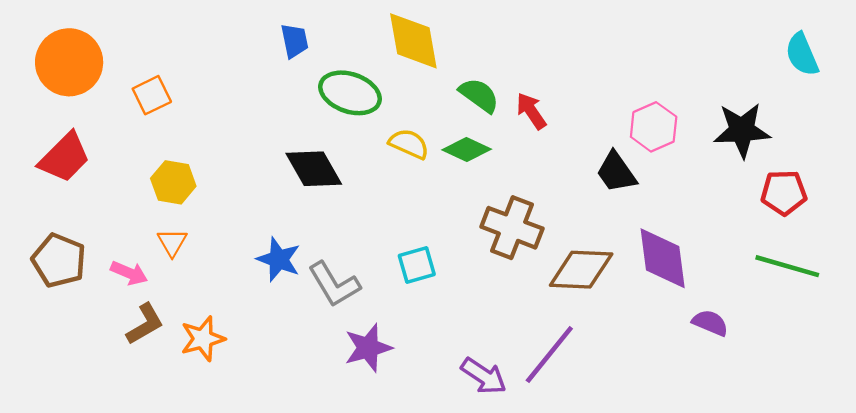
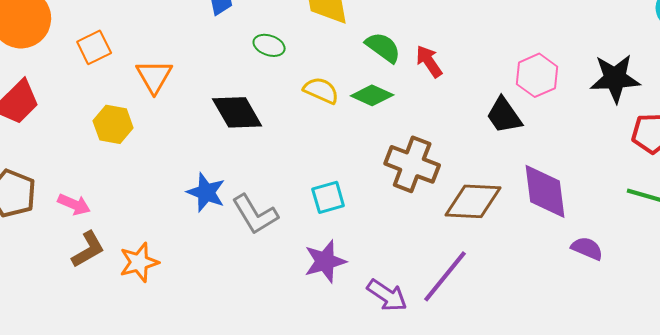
green ellipse: (350, 93) -> (269, 45), size x0.6
orange triangle: (172, 242) -> (154, 76), moved, size x1.4
purple star: (368, 348) -> (325, 261), moved

